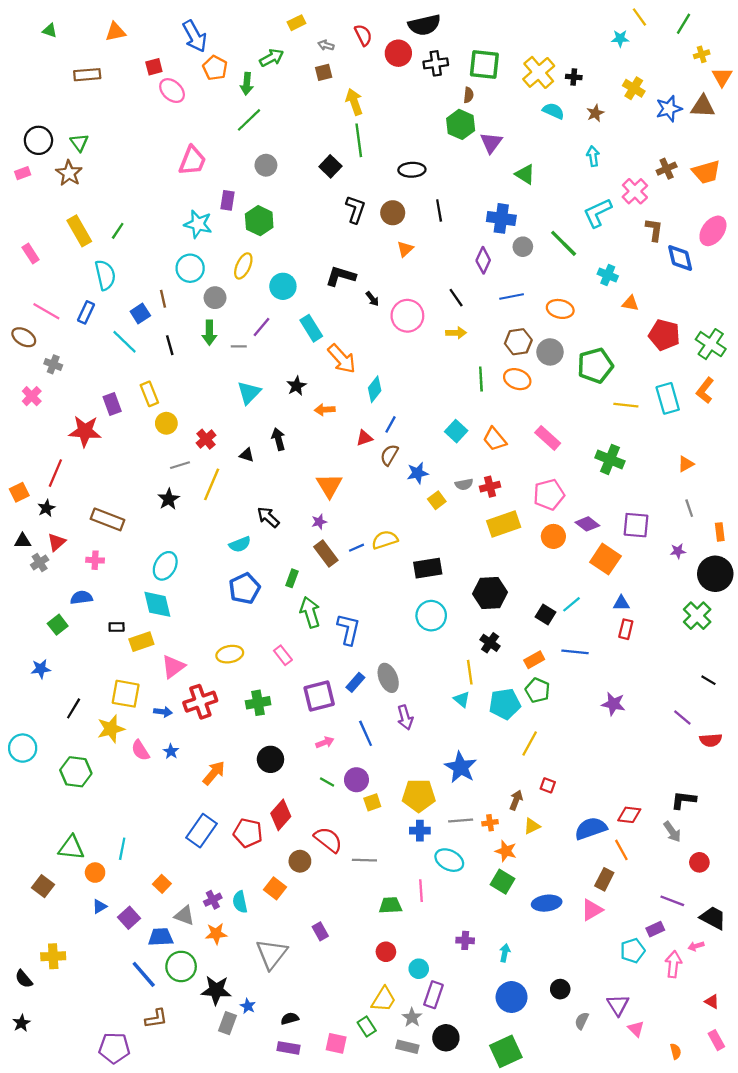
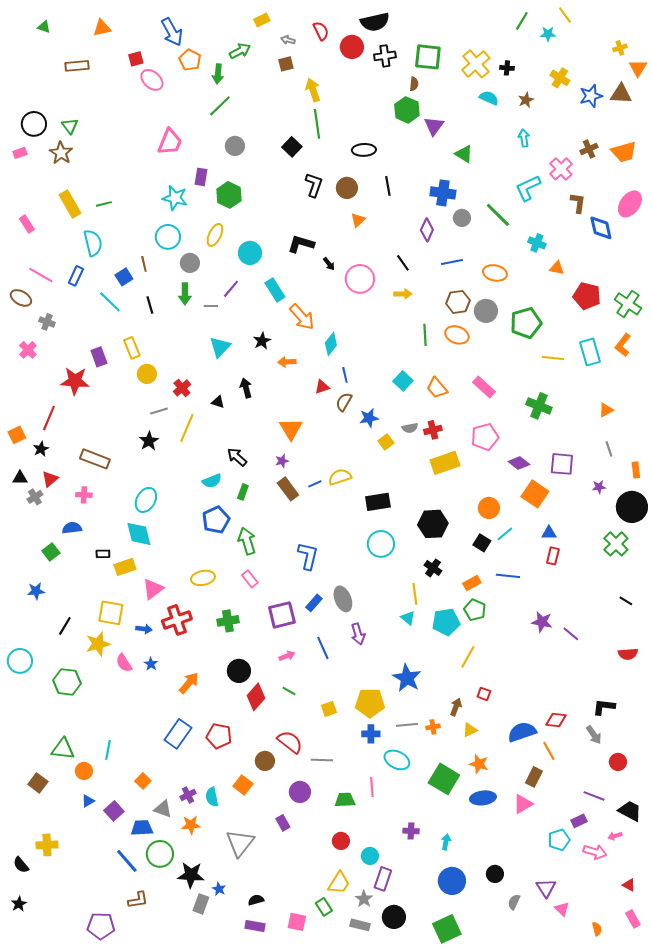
green line: (684, 24) -> (522, 21), moved
green line: (118, 231) -> (104, 204), turned 42
blue line: (390, 424) -> (345, 375), turned -42
orange circle: (553, 536) -> (489, 508), moved
green rectangle: (292, 578) -> (243, 492), moved
green arrow: (310, 612) -> (247, 541), moved
purple line: (682, 717) -> (571, 634), moved
purple circle: (356, 780) -> (300, 792), moved
red diamond: (281, 815) -> (256, 697), moved
orange star: (506, 851) -> (479, 764), moved
green square: (502, 882) -> (444, 779), size x1.4
pink arrow: (673, 964) -> (595, 852), turned 100

